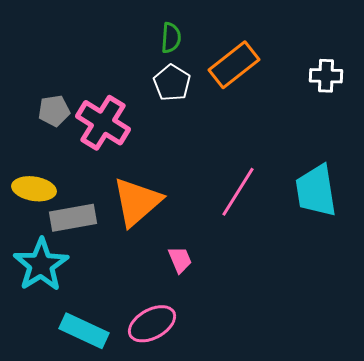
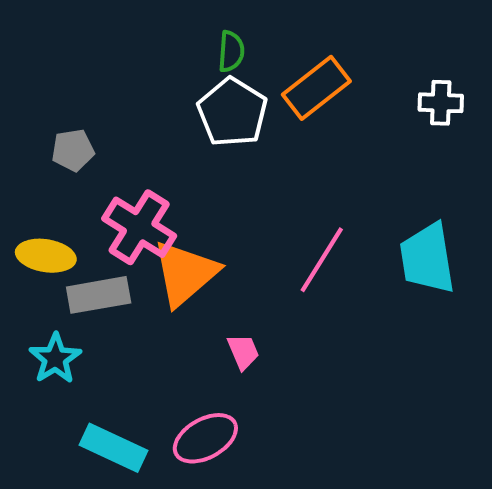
white pentagon: (172, 83) -> (232, 112), size x1.4
pink cross: (103, 123) -> (139, 227), moved
cyan star: (41, 265) -> (55, 358), size x0.7

